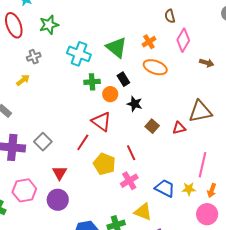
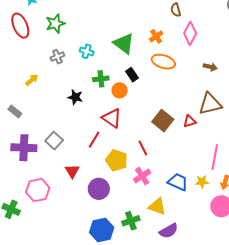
cyan cross: (79, 54) -> (87, 51), size x0.6
gray cross: (34, 57) -> (57, 57), moved
brown arrow: (207, 63) -> (210, 67), moved
black star: (135, 104) -> (75, 97), moved
brown square: (152, 126) -> (163, 121), size x1.5
purple circle: (58, 200) -> (99, 189), moved

